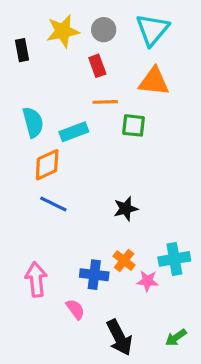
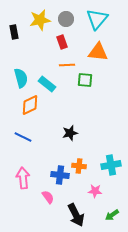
cyan rectangle: (74, 132) -> (47, 84), turned 60
blue line: (53, 204) -> (23, 137), moved
black star: (126, 209) -> (70, 133), moved
orange cross: (124, 261) -> (79, 166), turned -32
pink star: (148, 281) -> (95, 191), moved

